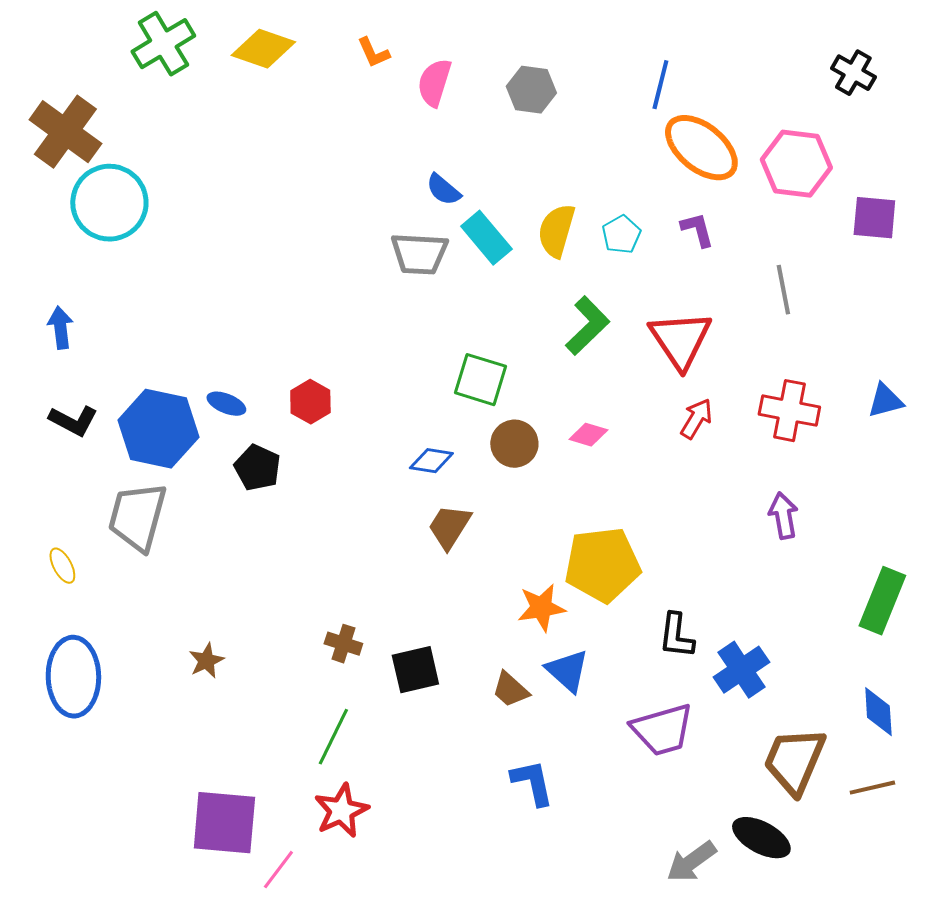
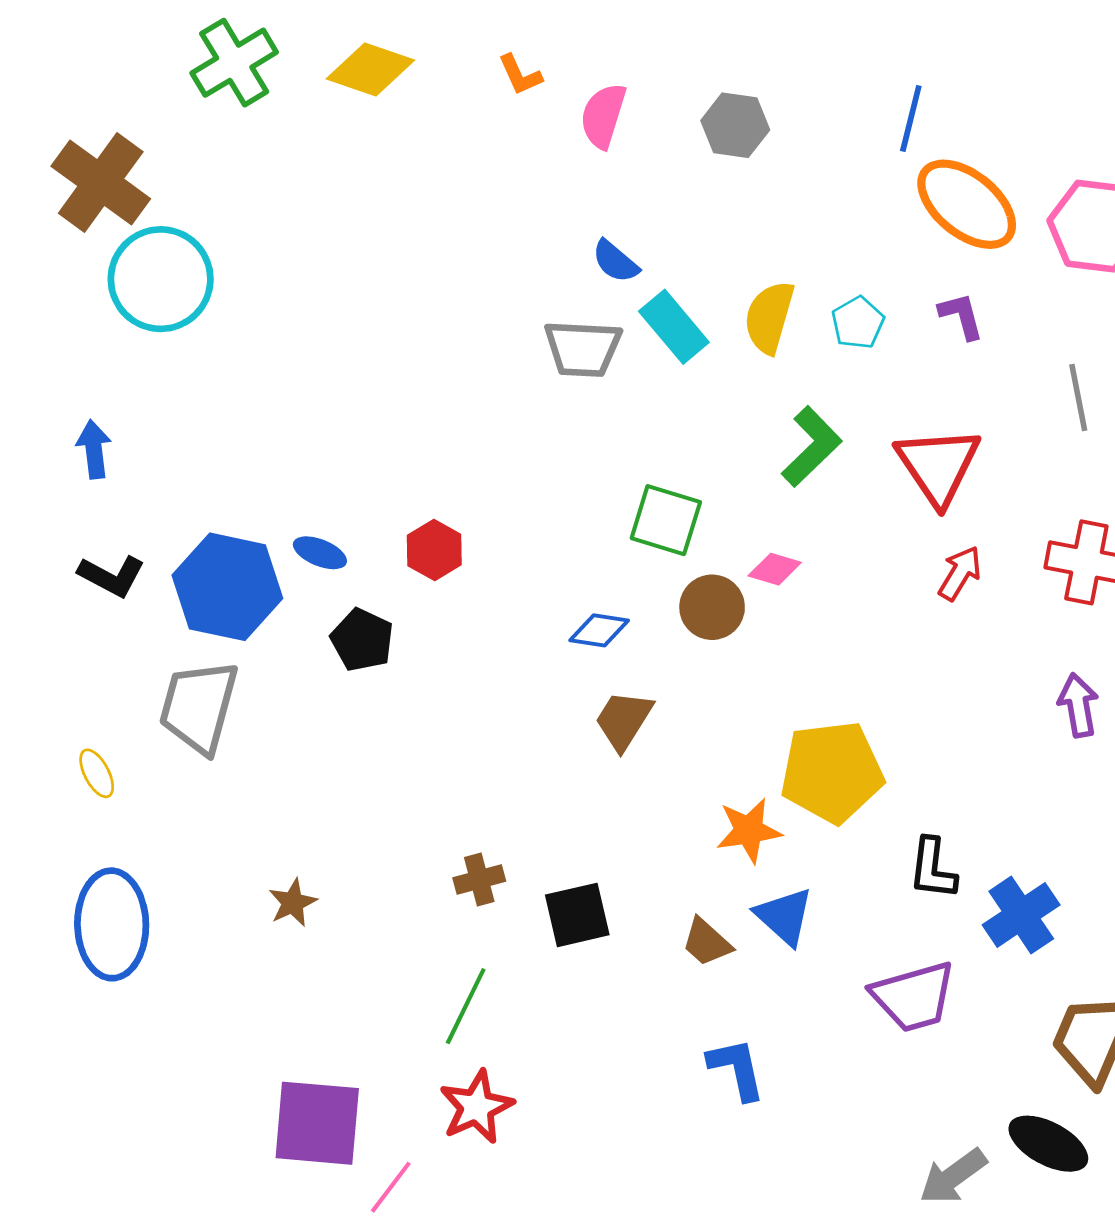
pink diamond: (588, 435) -> (775, 569), moved
brown cross: (343, 644) -> (479, 880), turned -33

